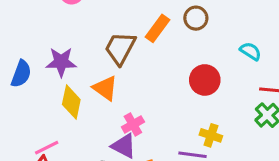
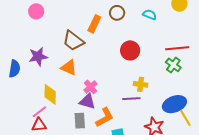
brown trapezoid: (120, 48) -> (73, 41), turned -70
cyan semicircle: (251, 51) -> (150, 15), moved
yellow diamond: (71, 102) -> (50, 94), moved

